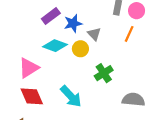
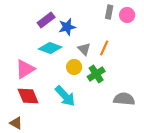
gray triangle: (94, 34) -> (84, 49), moved
orange line: (129, 34) -> (104, 48), moved
yellow circle: (80, 49) -> (74, 67), moved

